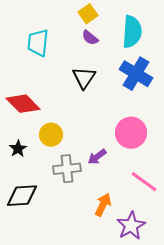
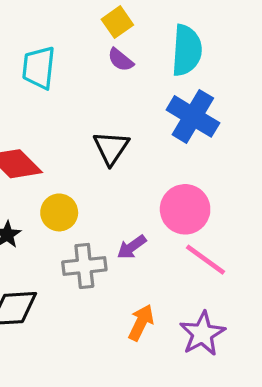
black triangle: (84, 78) -> (111, 148), moved
pink line: (144, 182) -> (206, 260), moved
purple star: (131, 226) -> (202, 334), moved

